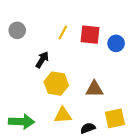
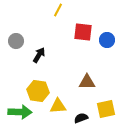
gray circle: (17, 30) -> (16, 41), moved
yellow line: (63, 33) -> (58, 10), moved
yellow hexagon: (56, 84) -> (38, 91), moved

